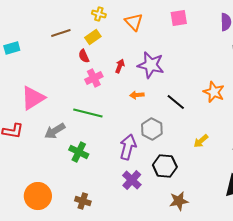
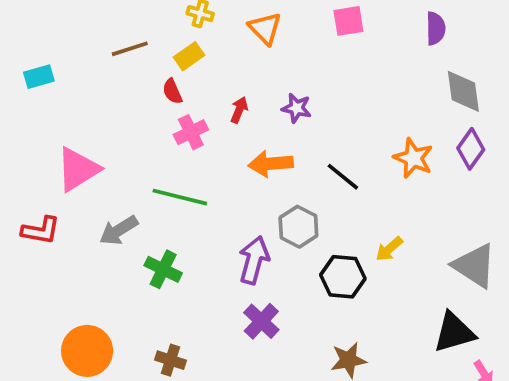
purple star: (151, 65) -> (297, 108), size x0.6
orange arrow: (137, 95) -> (271, 164), size x1.6
black hexagon: (165, 166) -> (343, 277), moved

